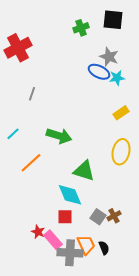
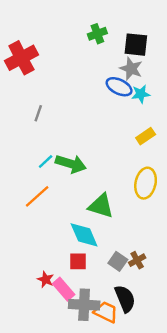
black square: (113, 20) -> (136, 45), moved
cyan line: (13, 134) -> (46, 161), moved
orange trapezoid: (86, 245) -> (106, 312), moved, turned -40
black semicircle: (104, 248) -> (125, 299), size x1.6

